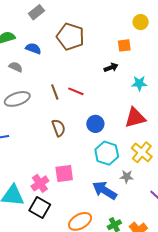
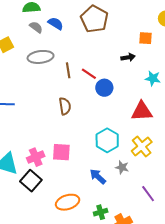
gray semicircle: (16, 67) -> (36, 27), moved
gray ellipse: (17, 99) -> (41, 57), moved
blue circle: (95, 124) -> (104, 88), moved
blue arrow: (105, 190) -> (98, 177), size x0.7

